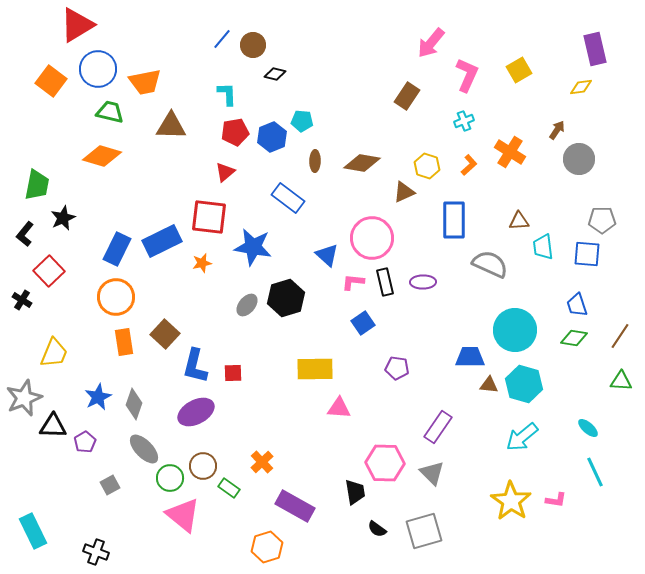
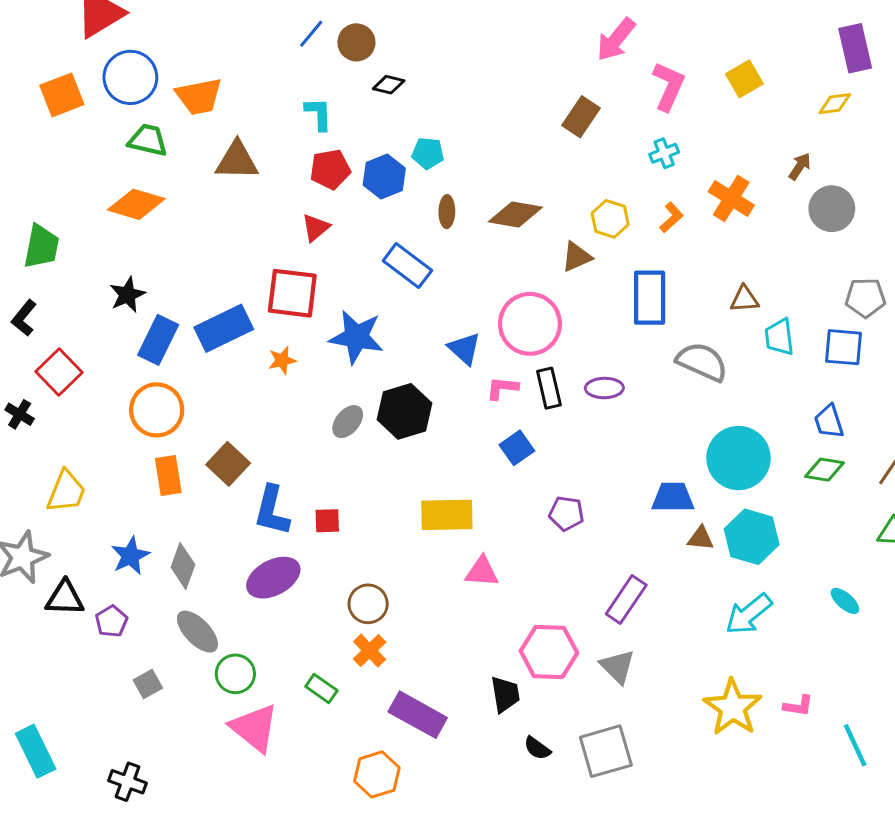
orange square: (51, 81) -> (62, 95), turned 32
black star: (63, 218) -> (127, 295), moved
brown circle: (203, 466) -> (368, 604), moved
cyan line: (595, 472) -> (855, 745), moved

